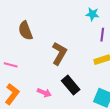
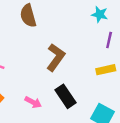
brown semicircle: (25, 31) -> (28, 16), moved

